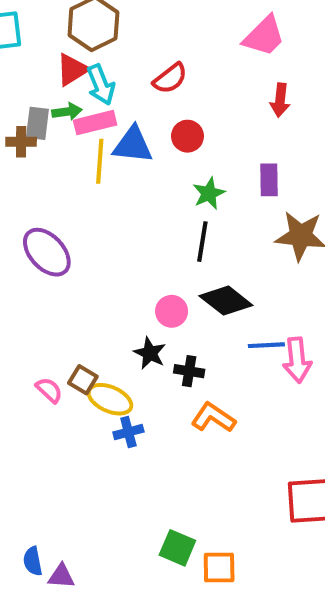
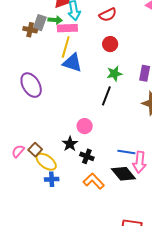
blue triangle: (133, 145) -> (72, 63), moved
black diamond: (226, 301) -> (123, 174), moved
pink semicircle: (49, 390) -> (18, 151), turned -104

